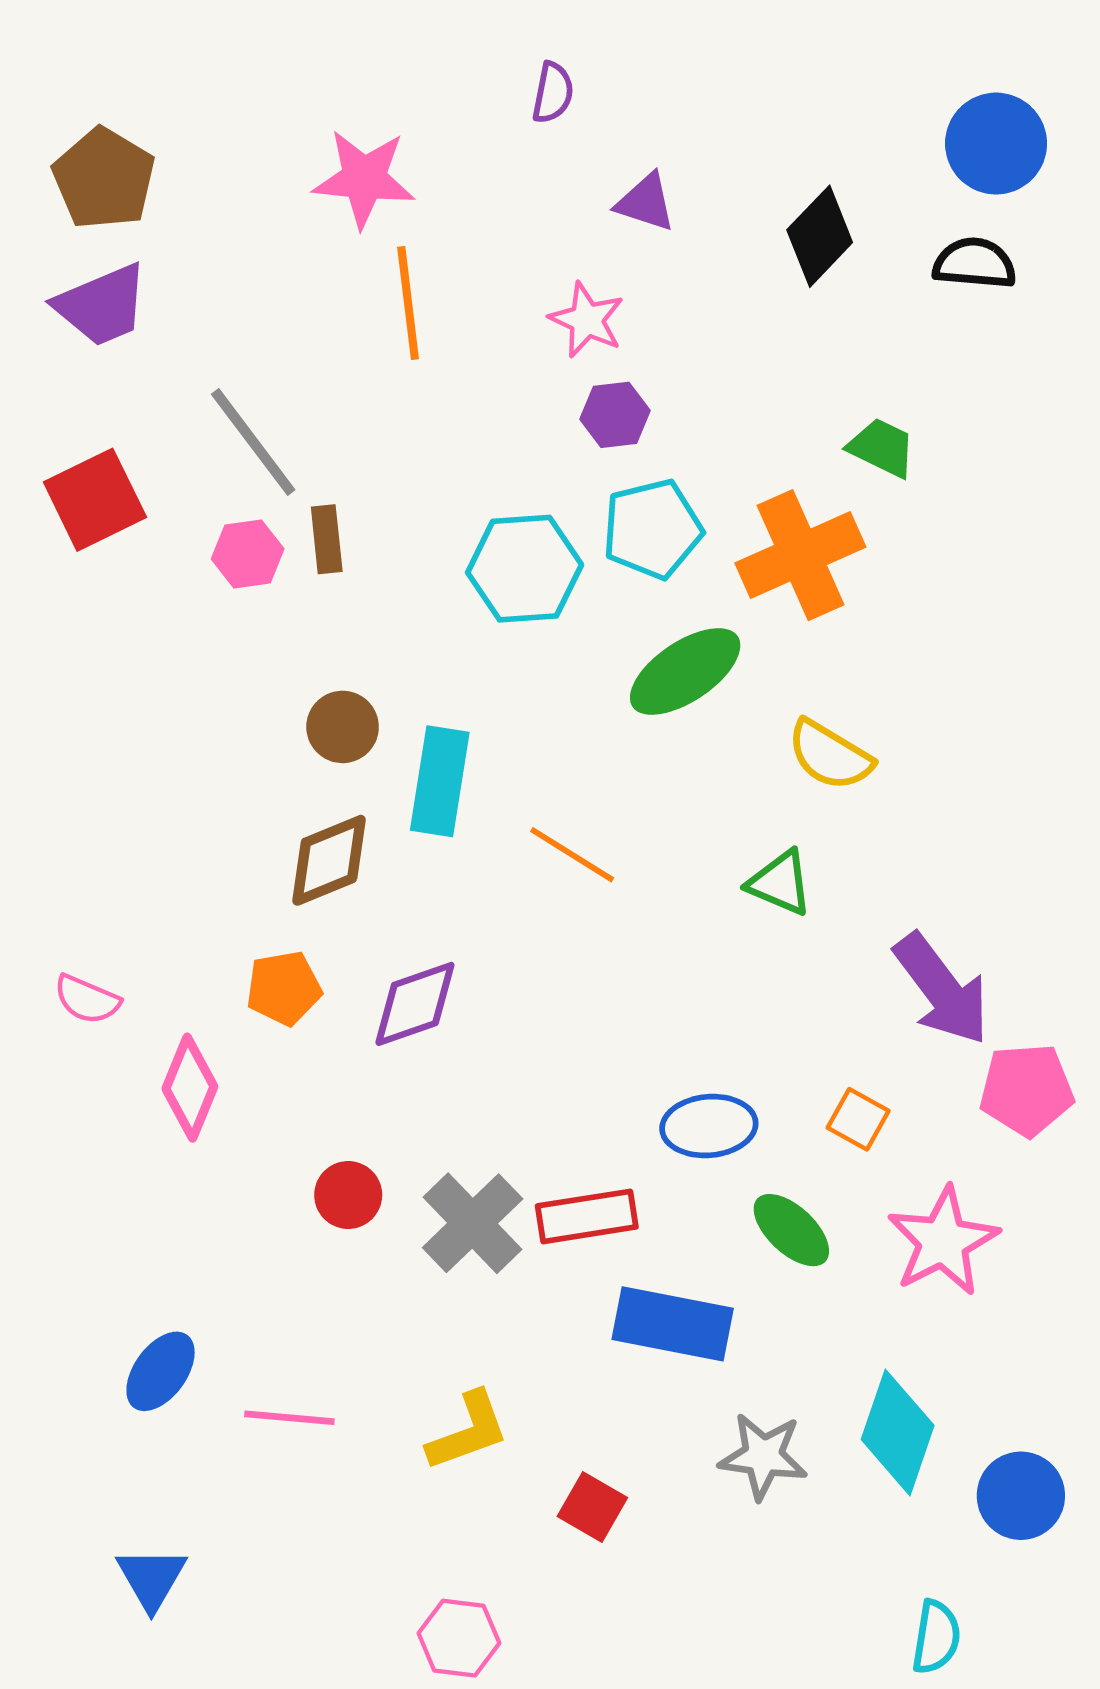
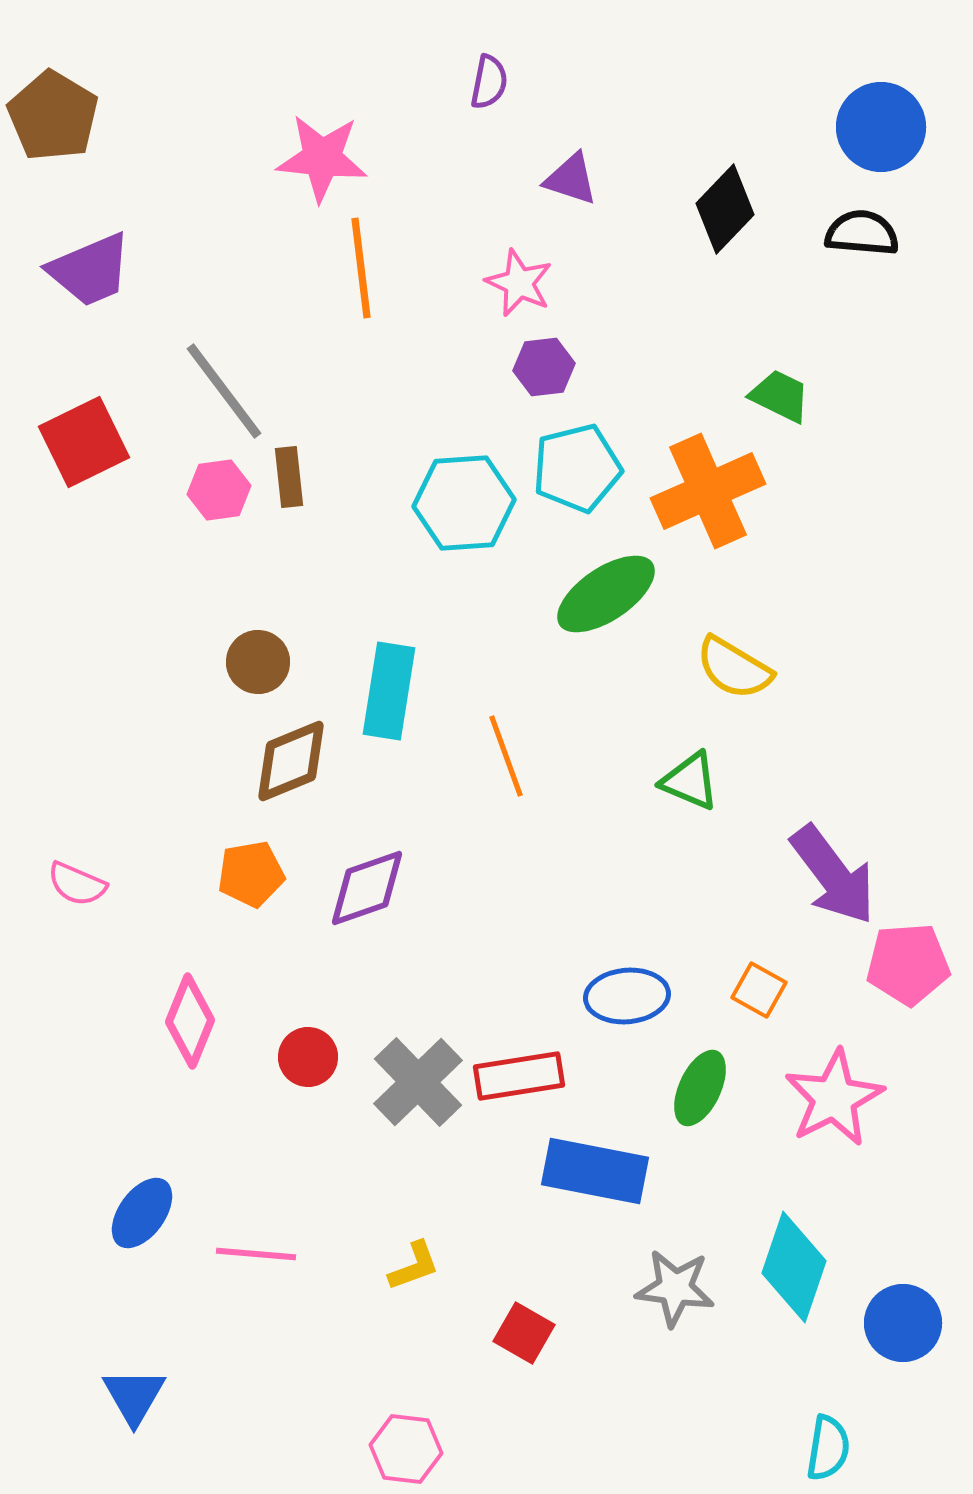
brown pentagon: (104, 179) -> (53, 116), moved
brown circle: (343, 727) -> (258, 662), moved
orange line: (572, 855) -> (506, 756), turned 38
pink diamond: (190, 1088) -> (190, 1021), moved
green ellipse: (791, 1230) -> (700, 1088), turned 72
yellow L-shape: (468, 1431) -> (414, 1266), size x0.7

